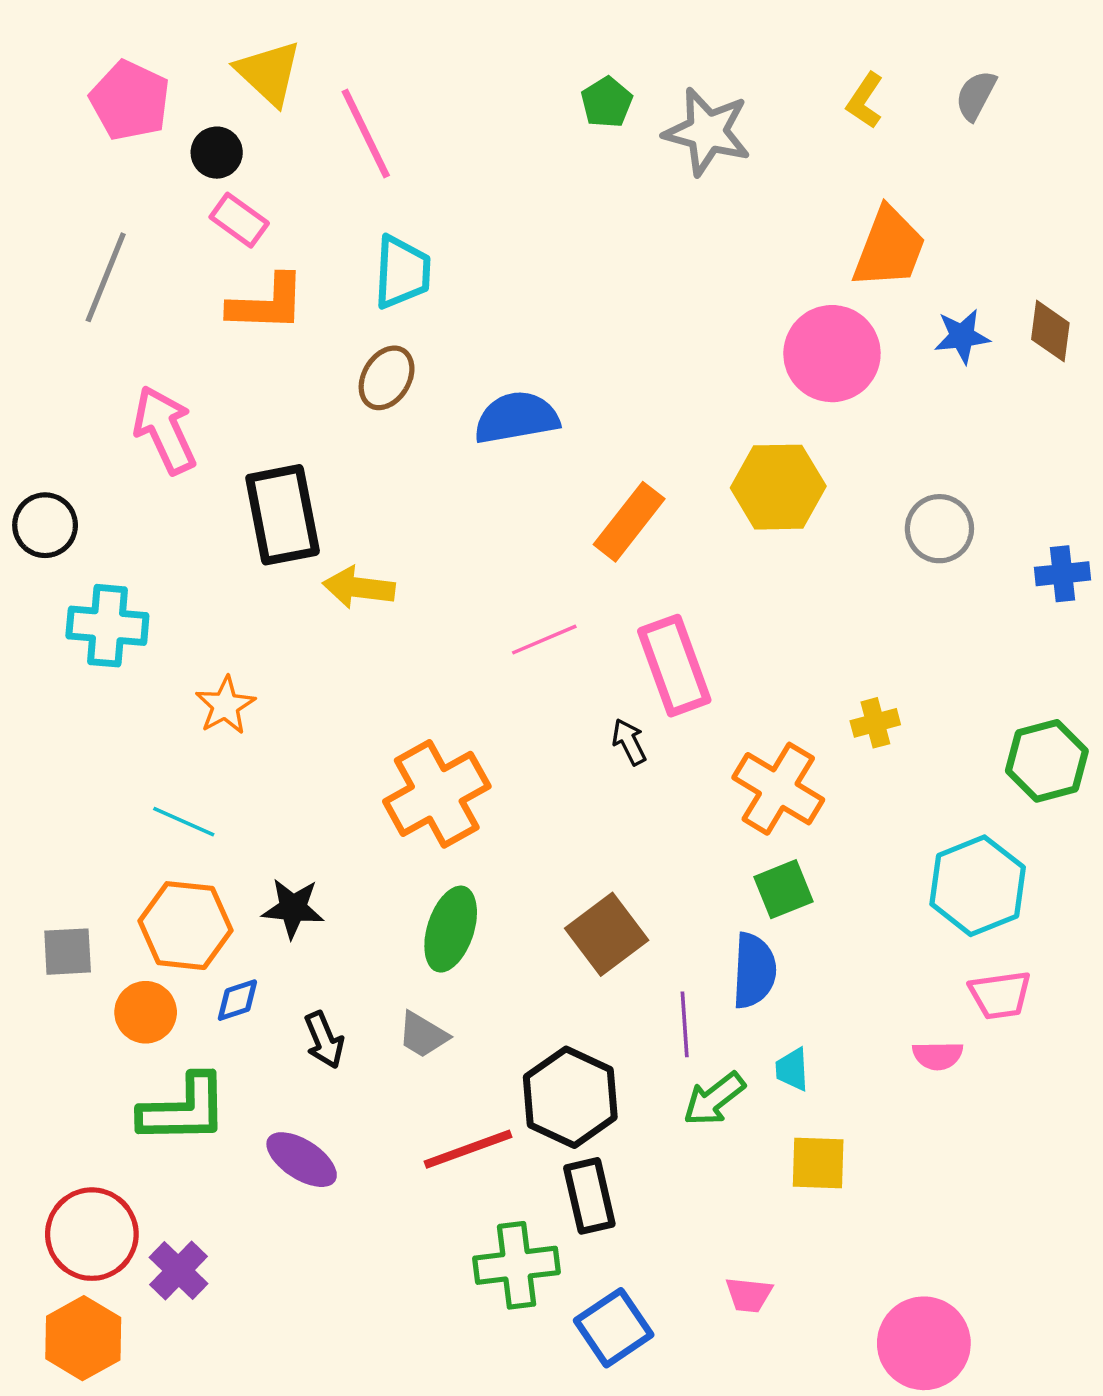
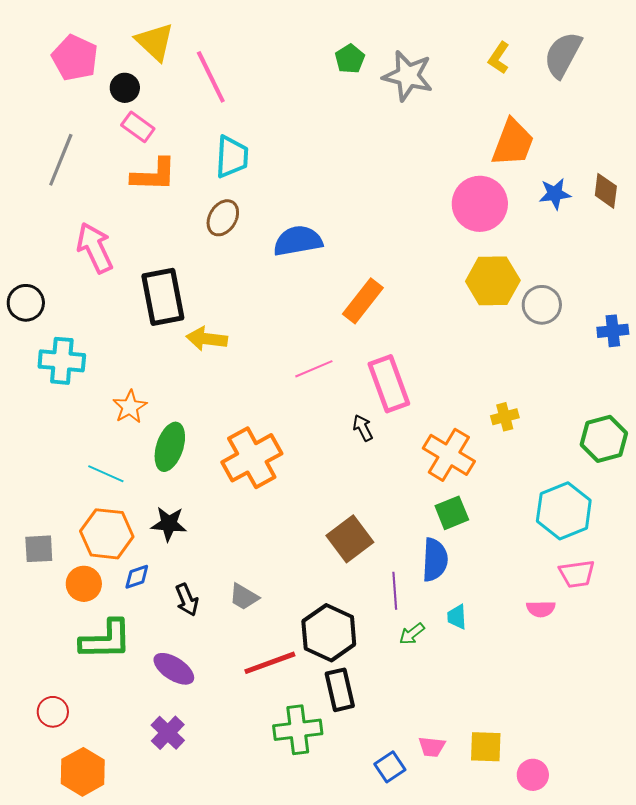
gray semicircle: (976, 95) -> (563, 55), size x1.6
yellow hexagon: (778, 487) -> (493, 281), moved
green ellipse: (451, 929) -> (170, 447), moved
green arrow: (714, 1099) -> (412, 634), size x0.7
yellow square: (818, 1163) -> (486, 747), moved
red circle: (92, 1234) -> (53, 712), size x0.6
purple cross: (179, 1271) -> (168, 733), moved
blue square: (614, 1328) -> (390, 767), moved, size x0.7
orange hexagon: (83, 1338) -> (83, 772), moved
pink circle: (924, 1343) -> (533, 775), size x0.6

